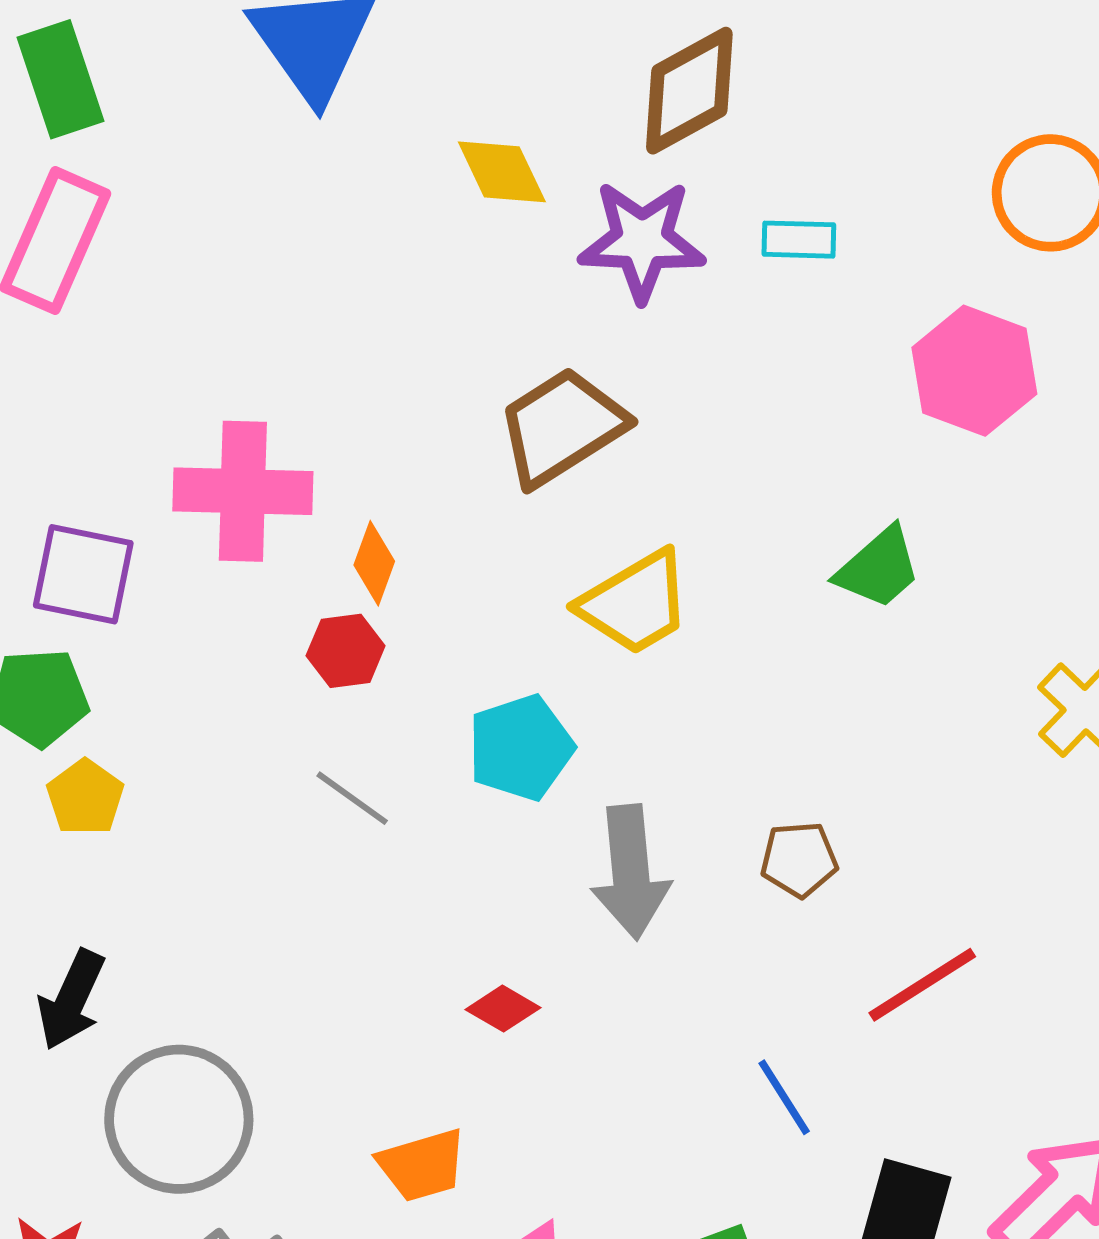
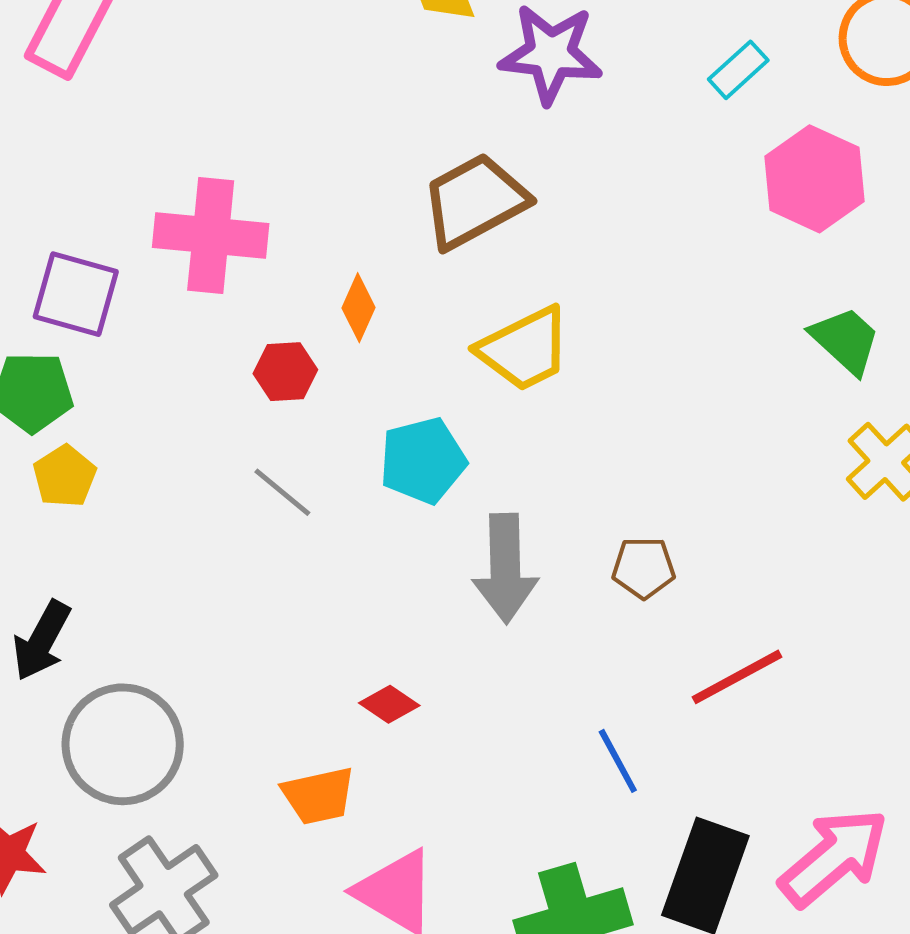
cyan rectangle: (799, 240) -> (738, 70), moved, turned -48
orange diamond: (374, 563) -> (358, 308), moved
green trapezoid: (879, 568) -> (845, 340), moved, turned -100
red diamond: (503, 1009) -> (389, 704), moved

